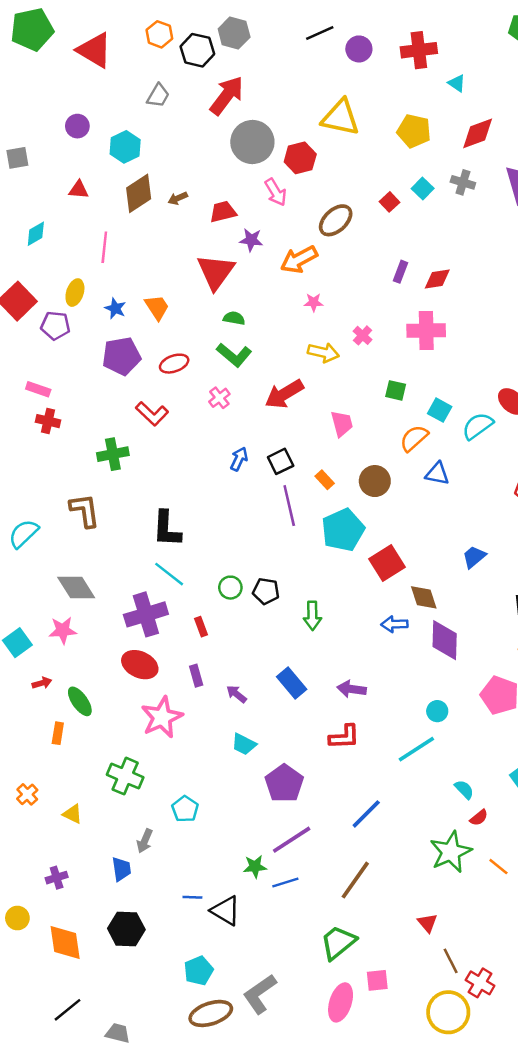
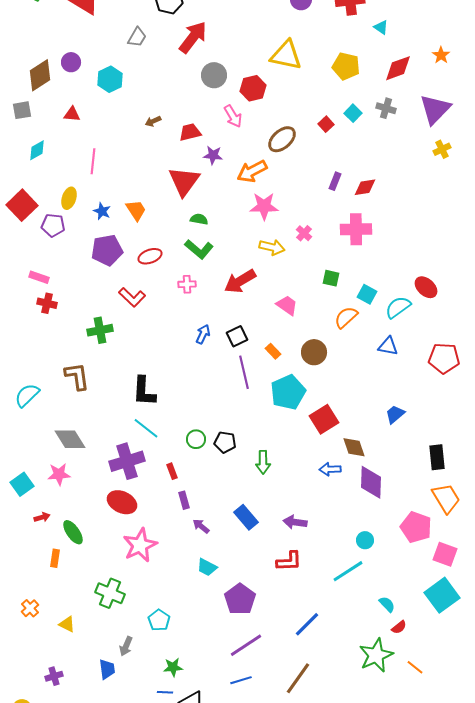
gray circle: (252, 142) -> (214, 75), size x0.7
gray square: (17, 158) -> (22, 110), moved
brown diamond: (139, 193) -> (40, 75), moved
pink star: (314, 302) -> (264, 206), size x1.8
pink cross: (219, 398) -> (187, 284), turned 36
pink trapezoid: (342, 424) -> (287, 305), turned -40
blue triangle: (437, 474) -> (388, 346), moved
purple rectangle: (196, 676) -> (184, 500), moved
green star: (255, 867) -> (173, 667), moved

